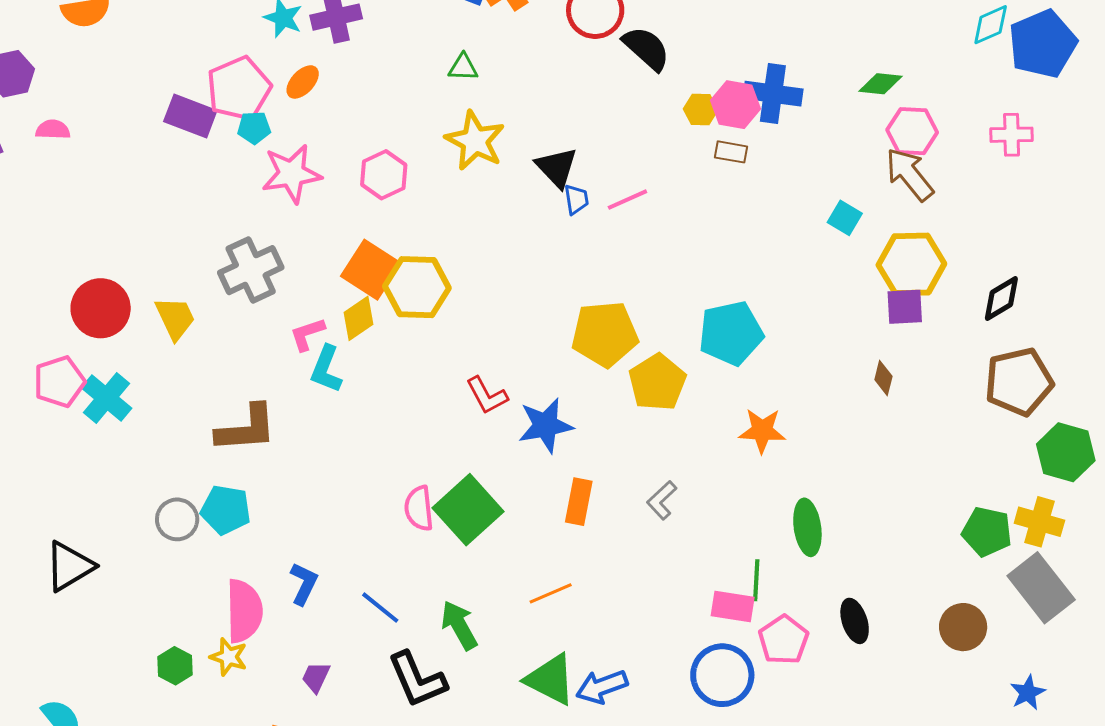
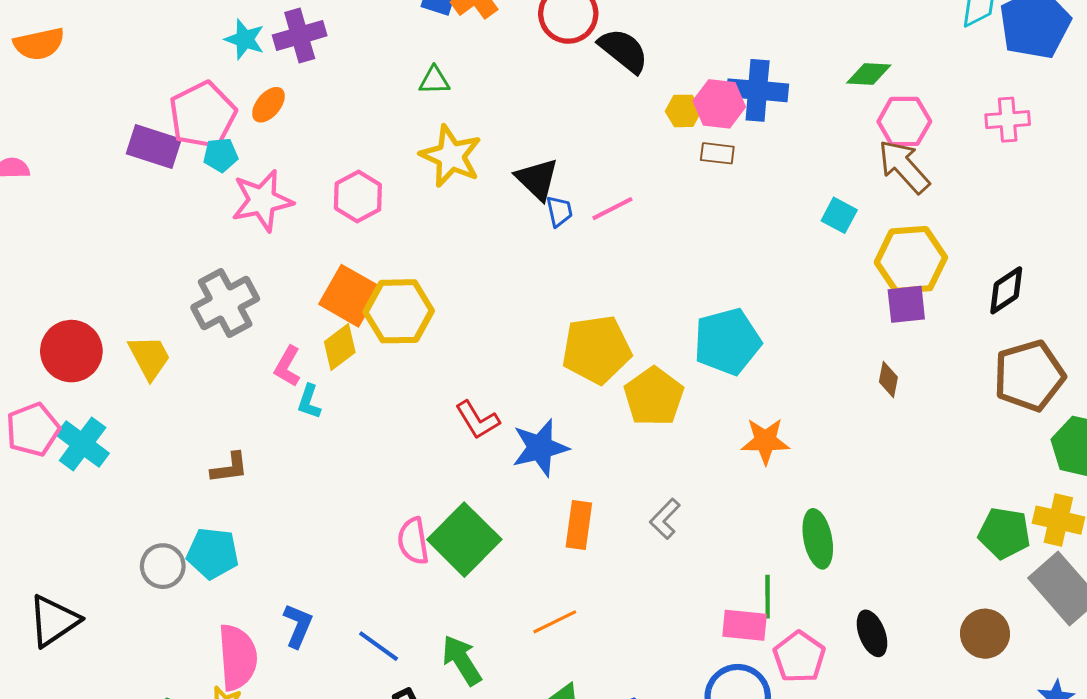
pink L-shape: (307, 334) -> (287, 366), turned -39
cyan L-shape: (326, 369) -> (309, 402), size x0.7
brown L-shape: (246, 429) -> (229, 468), size x0.6

